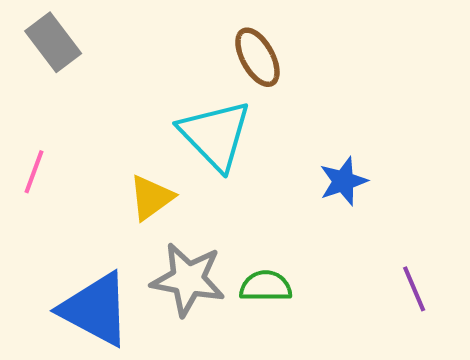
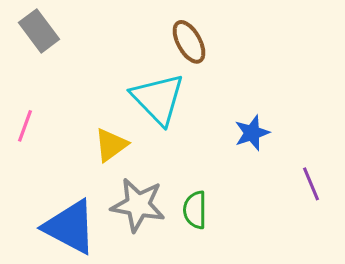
green semicircle: (266, 286) -> (195, 210), turned -90
purple line: (414, 289) -> (311, 184), moved

